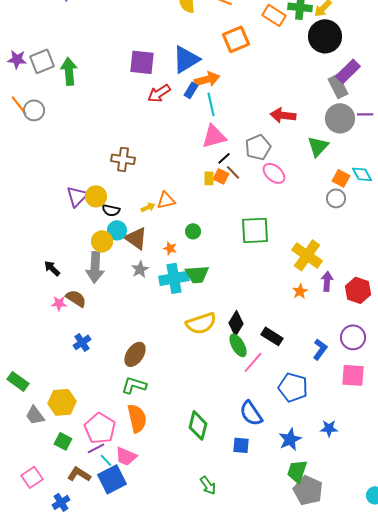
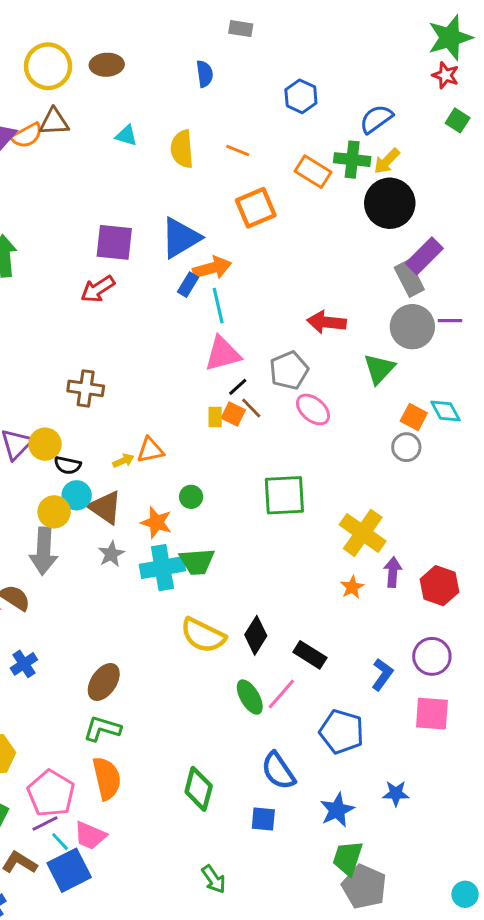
red arrow: (159, 93) -> (98, 289), moved
orange star: (170, 248) -> (156, 522), size x1.5
yellow semicircle: (201, 323) -> (203, 635), turned 44
green ellipse: (238, 345) -> (250, 697), moved

